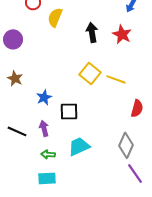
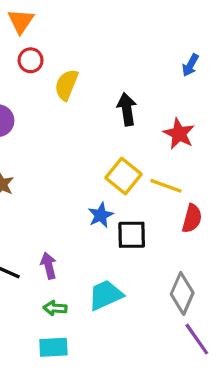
red star: (122, 34) -> (179, 134), moved
blue star: (44, 97) -> (101, 215), moved
red semicircle: (137, 108) -> (192, 218), moved
black square: (69, 111) -> (132, 235), moved

